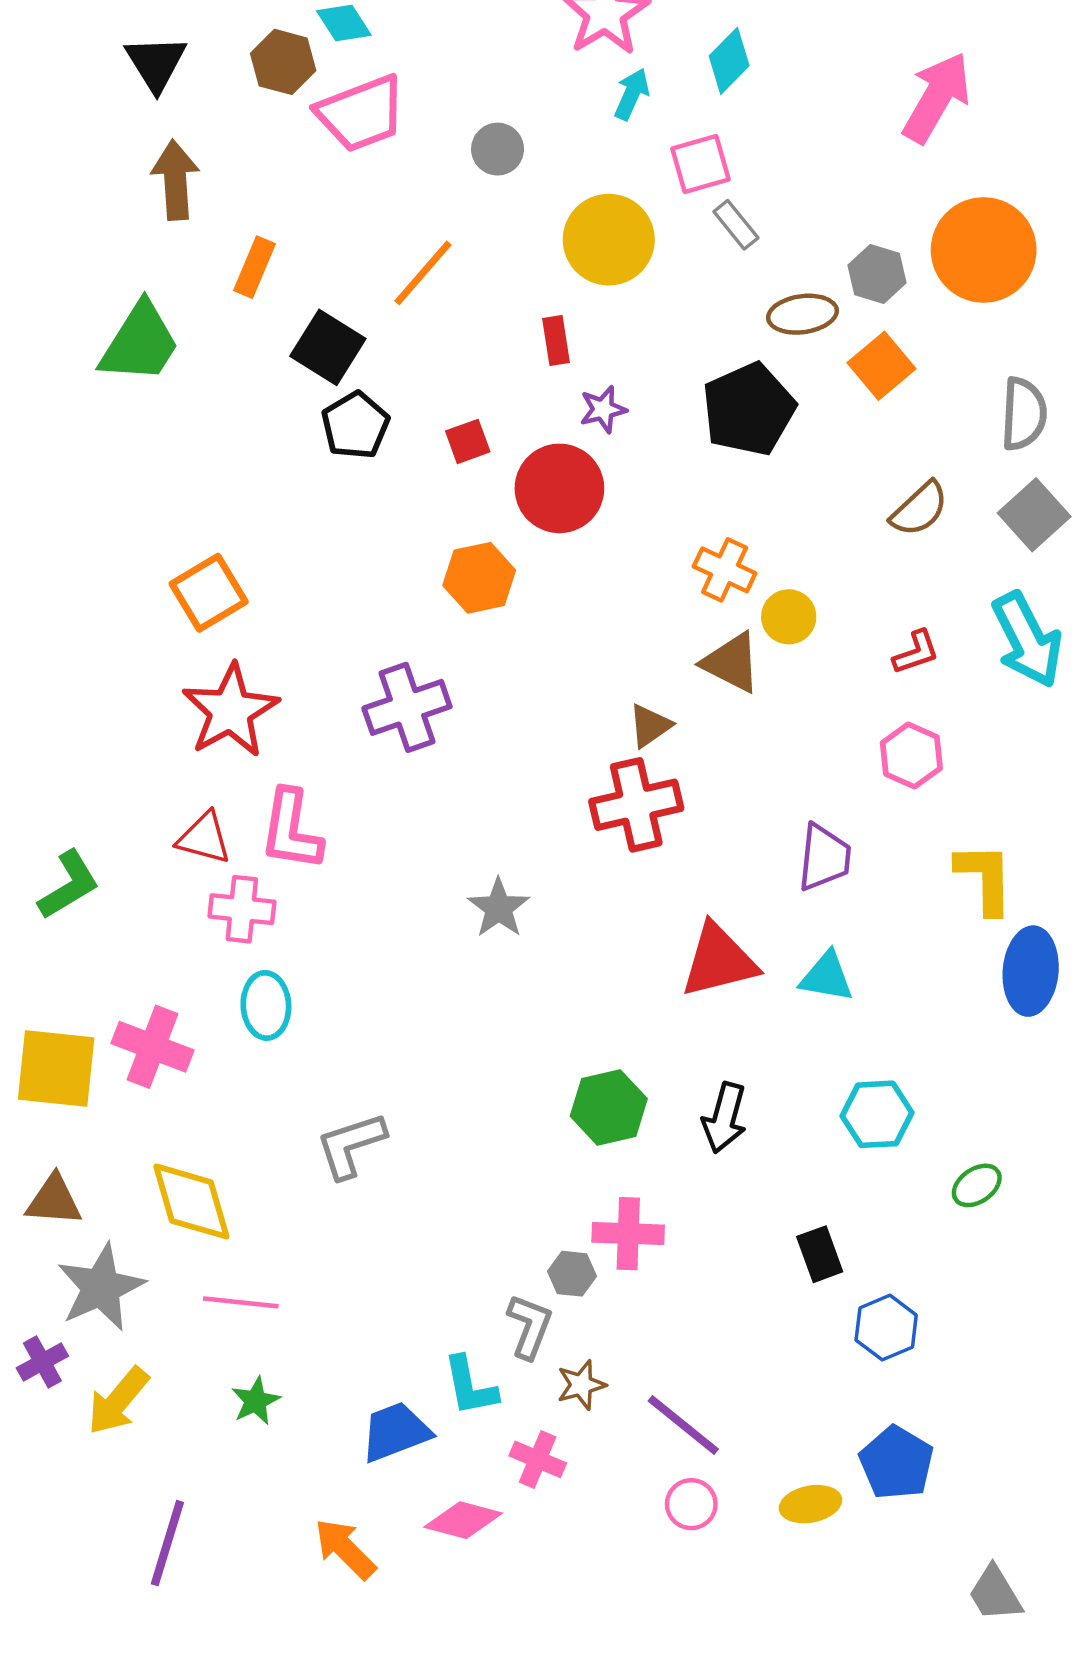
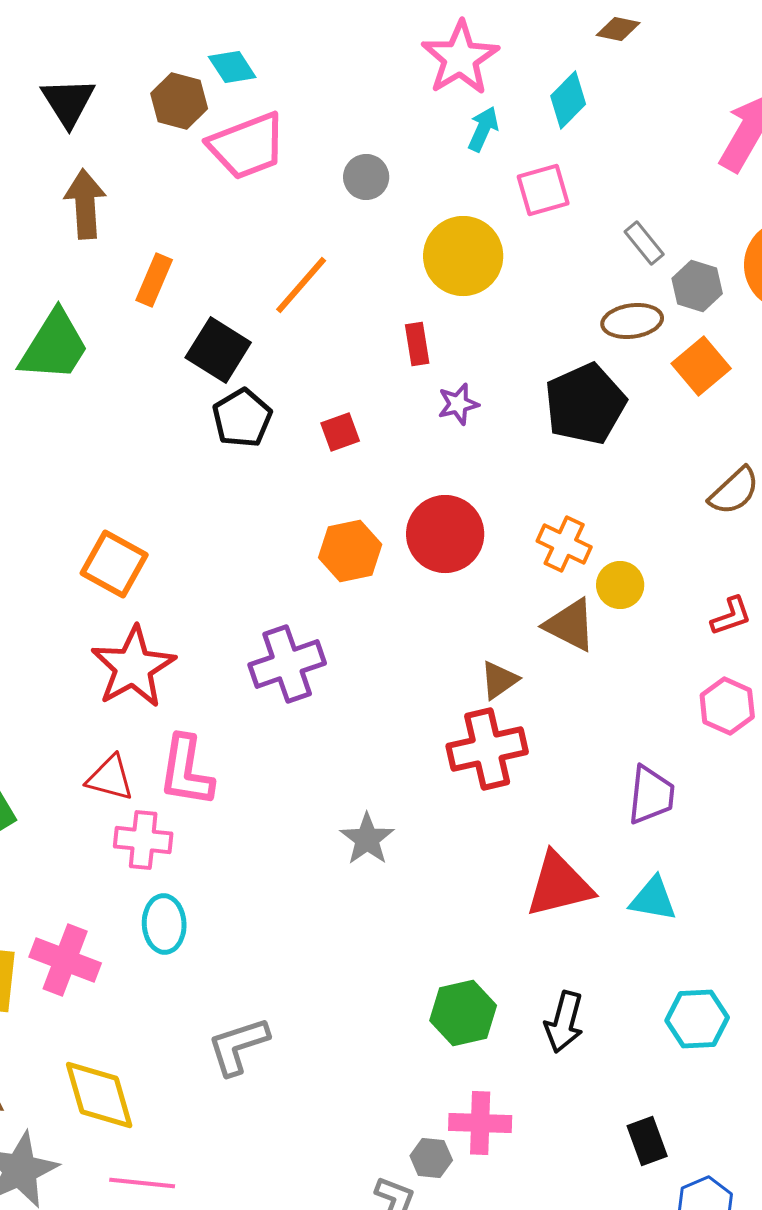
gray rectangle: (736, 225) -> (644, 243), moved
red circle: (559, 488) -> (445, 534), moved
orange square: (209, 593) -> (114, 564), turned -30

